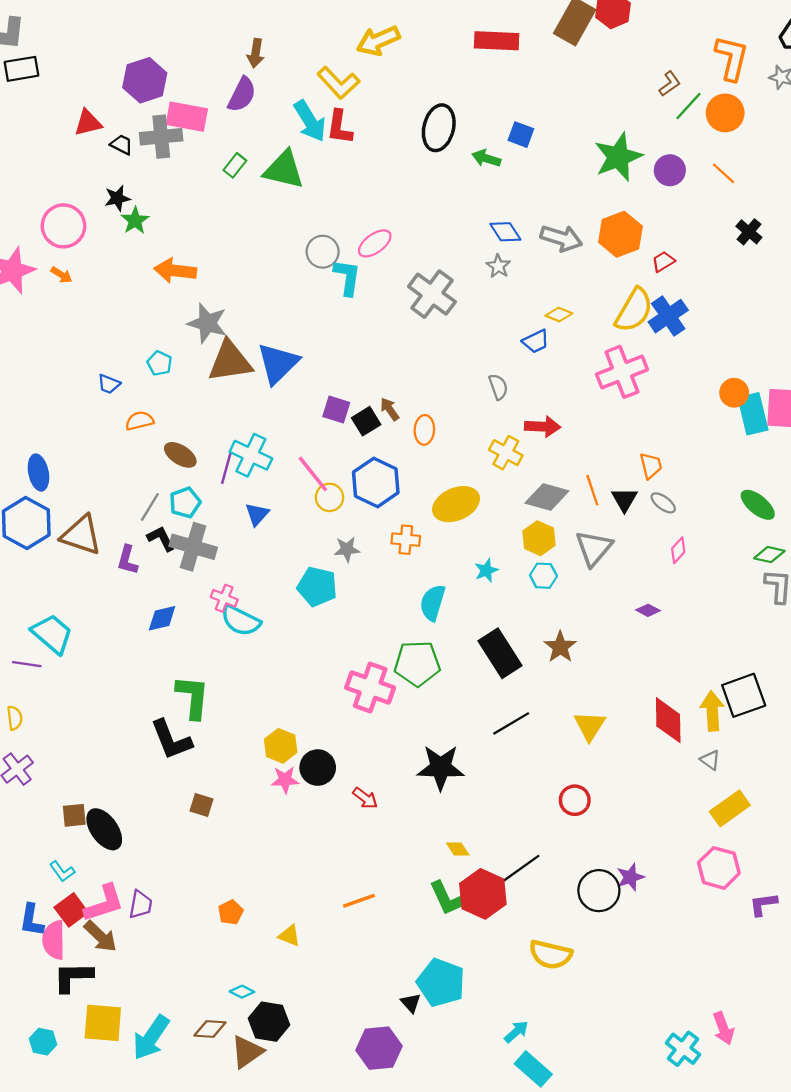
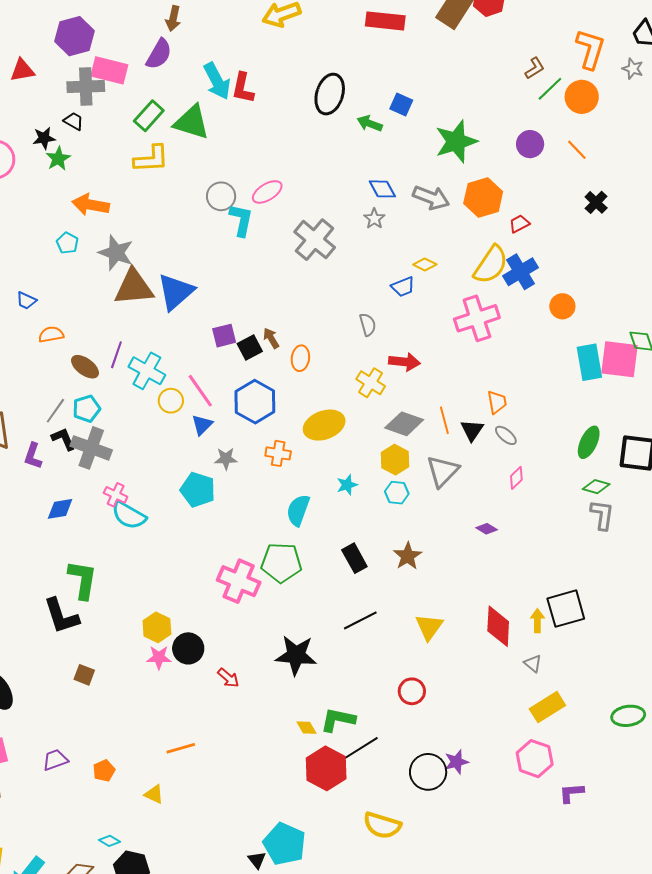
yellow L-shape: (338, 83) -> (151, 159), moved, turned -54
black trapezoid: (122, 145) -> (74, 121), moved
green star: (618, 157) -> (456, 141), moved
green rectangle: (235, 165) -> (149, 116), size x1.4
cyan pentagon: (160, 363) -> (67, 243), moved
orange circle: (734, 393) -> (562, 306), moved
purple square: (336, 410) -> (224, 336), turned -35
purple line: (226, 468) -> (116, 355), moved
yellow circle: (329, 497) -> (171, 401), moved
green ellipse: (758, 505) -> (589, 442), turned 72
blue triangle: (257, 514) -> (202, 425), moved
black rectangle: (500, 653) -> (354, 558), size x0.7
yellow arrow: (712, 711) -> (537, 621), size x0.7
green L-shape: (448, 898) -> (338, 720), moved, turned 123
orange line: (359, 901) -> (181, 748), moved
purple trapezoid: (140, 905) -> (55, 760), moved, turned -124

